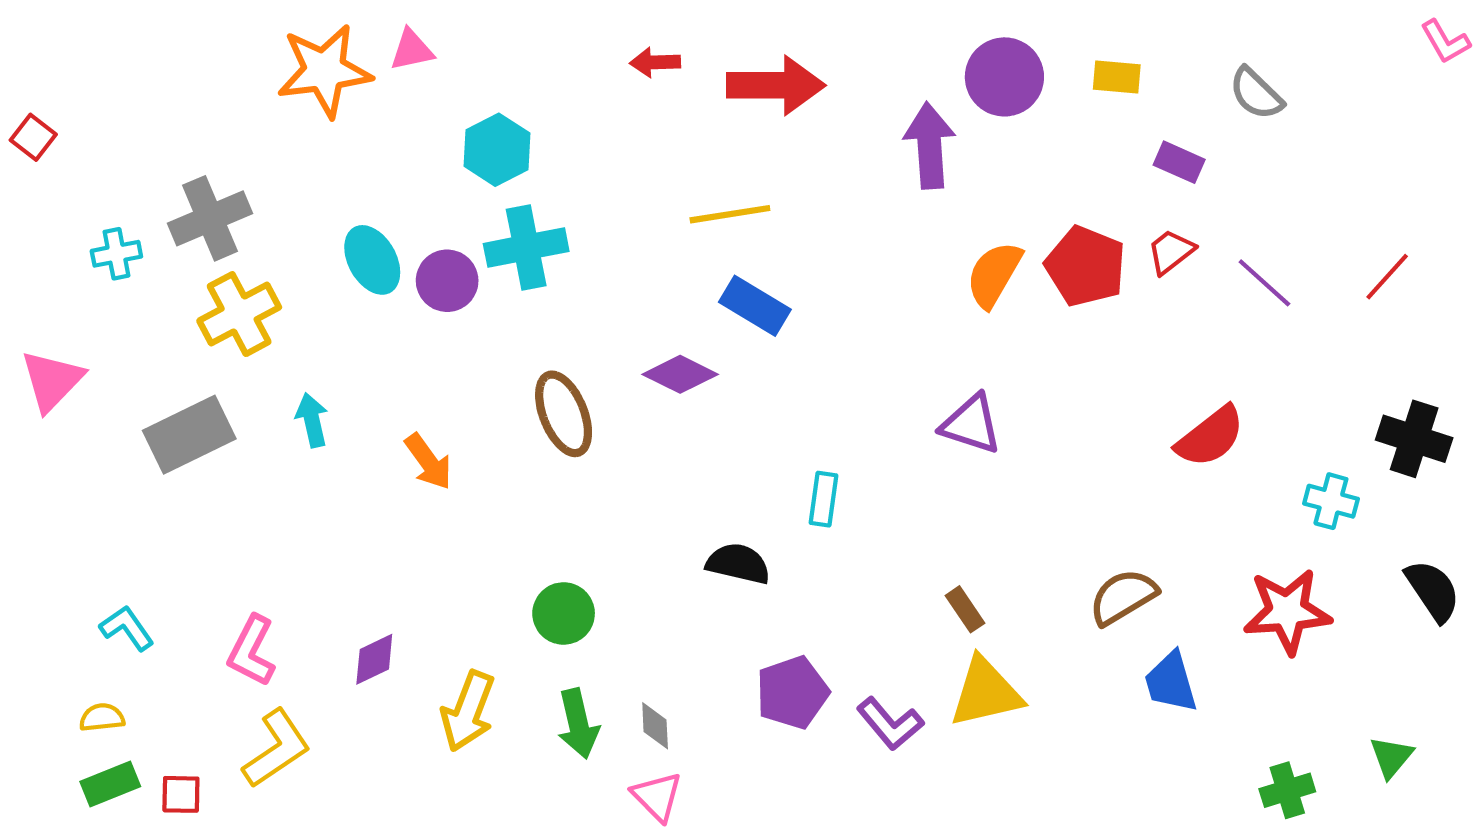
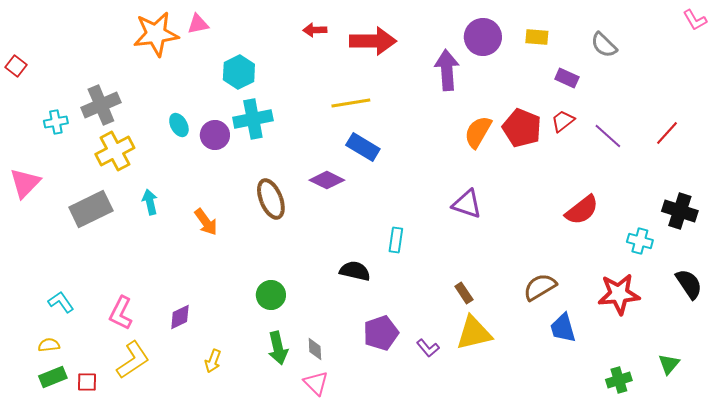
cyan ellipse: (372, 260) -> (179, 125), size x0.7
yellow arrow: (468, 711) -> (213, 361), moved, size x0.6
purple L-shape: (890, 724) -> (428, 348), size x0.7

